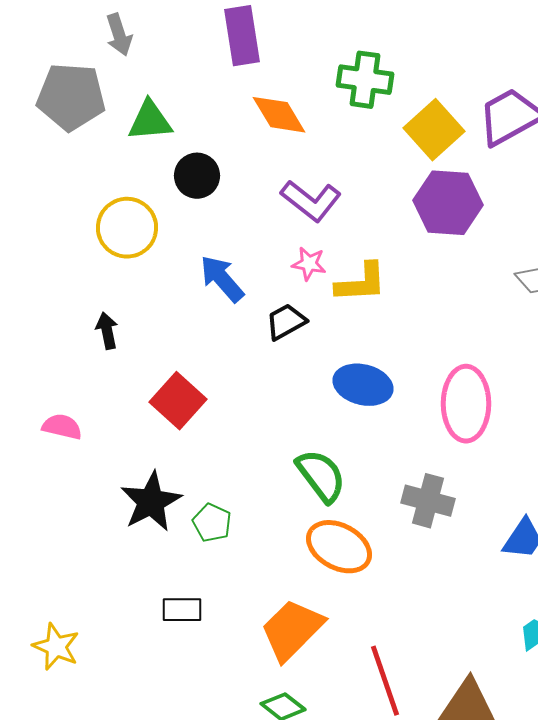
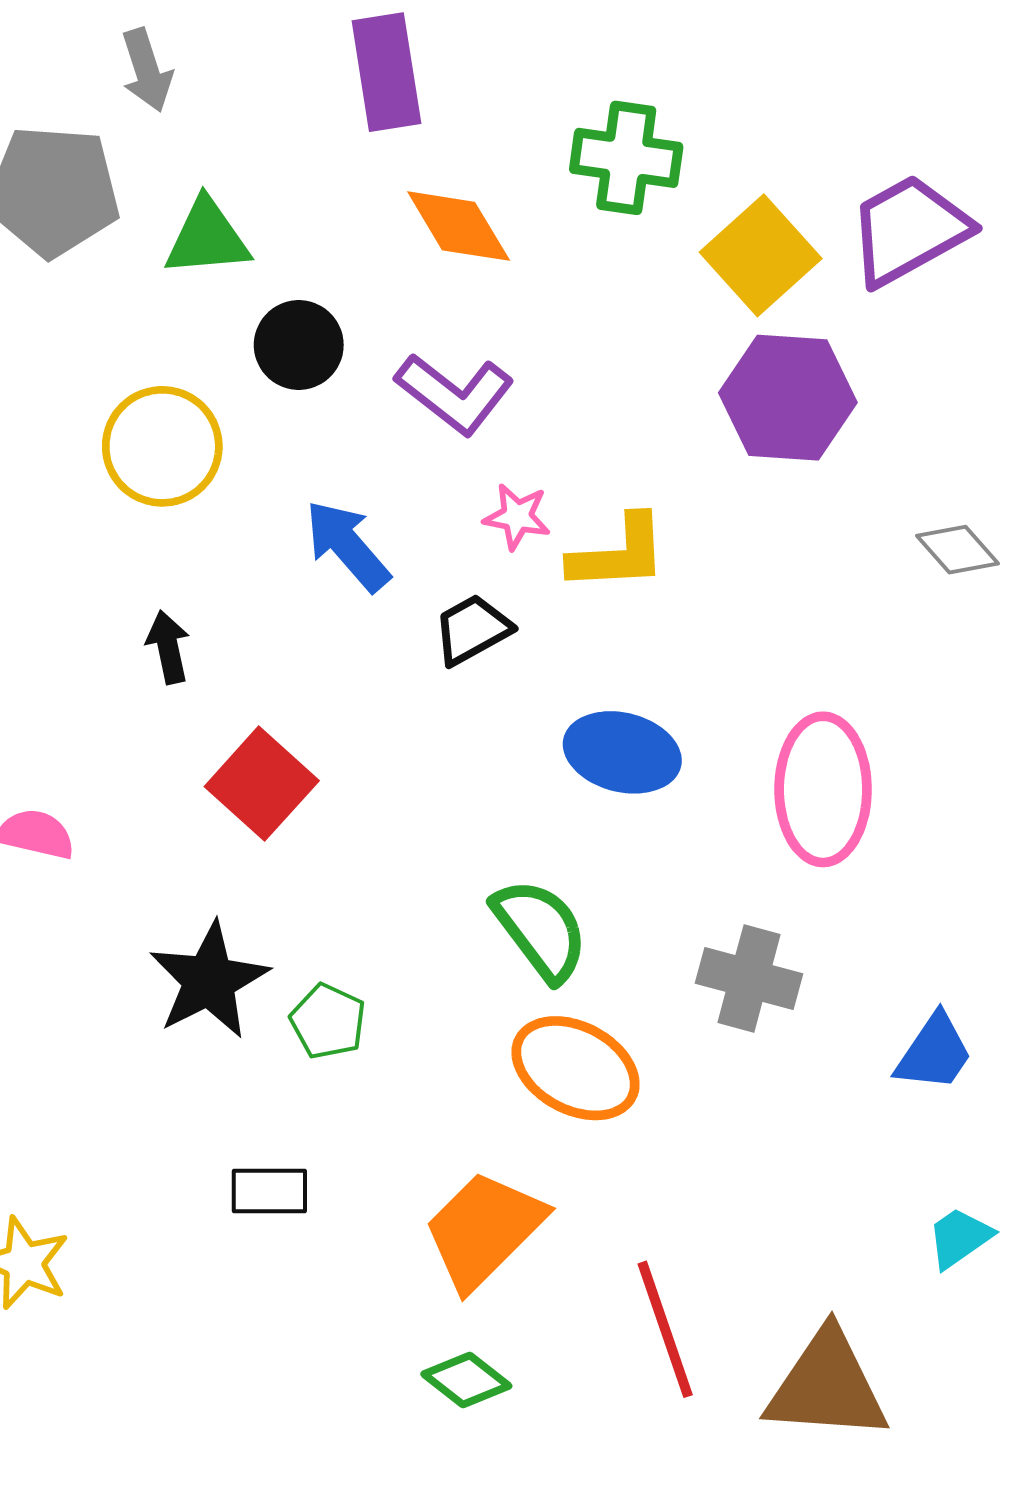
purple L-shape: (311, 201) -> (455, 394), moved
black arrow: (107, 331) -> (168, 647), moved

